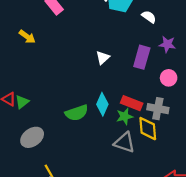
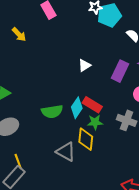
red rectangle: (132, 103) -> (92, 105), moved
yellow diamond: (148, 129) -> (86, 139), moved
gray triangle: (124, 142) -> (66, 152), moved

